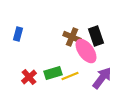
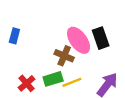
brown cross: (72, 37) -> (64, 56), moved
pink ellipse: (86, 51) -> (79, 40), moved

